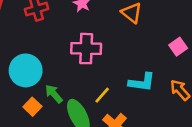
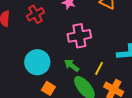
green arrow: (54, 94) -> (72, 66), moved

